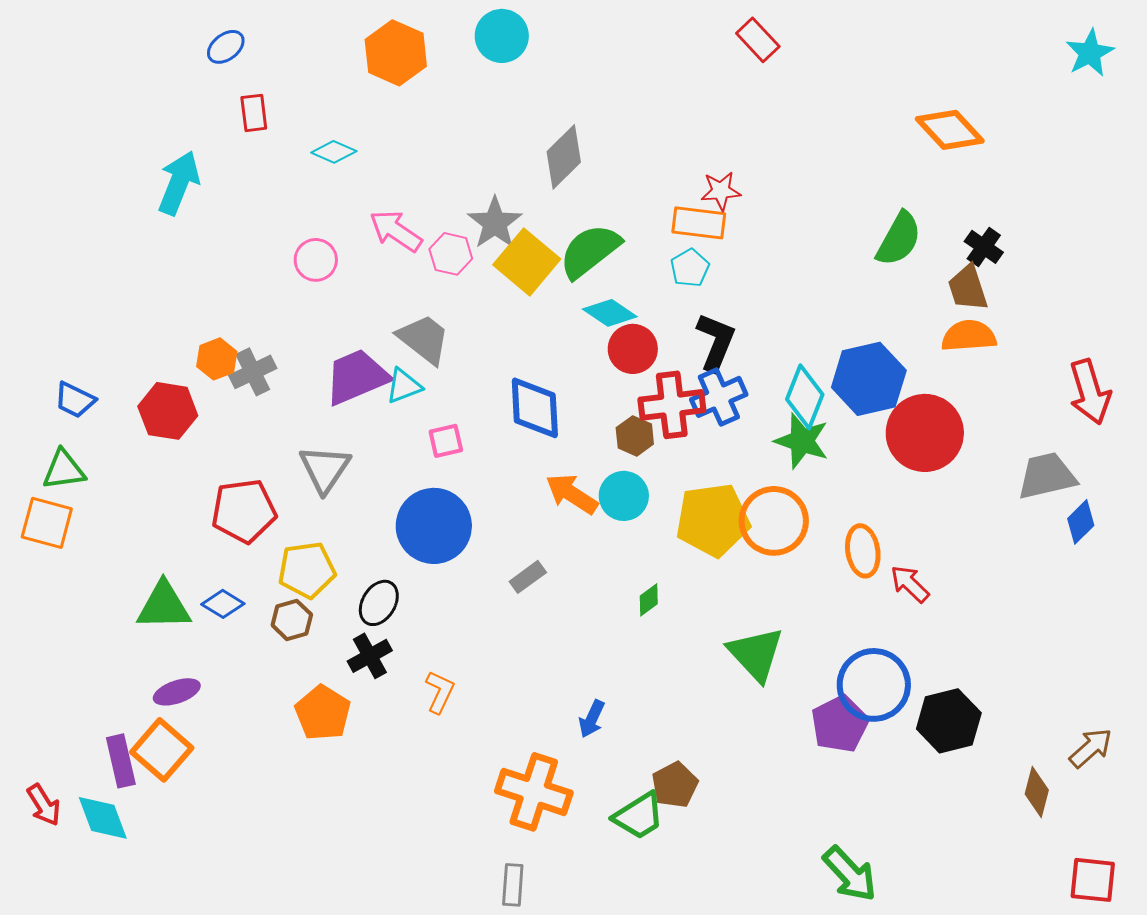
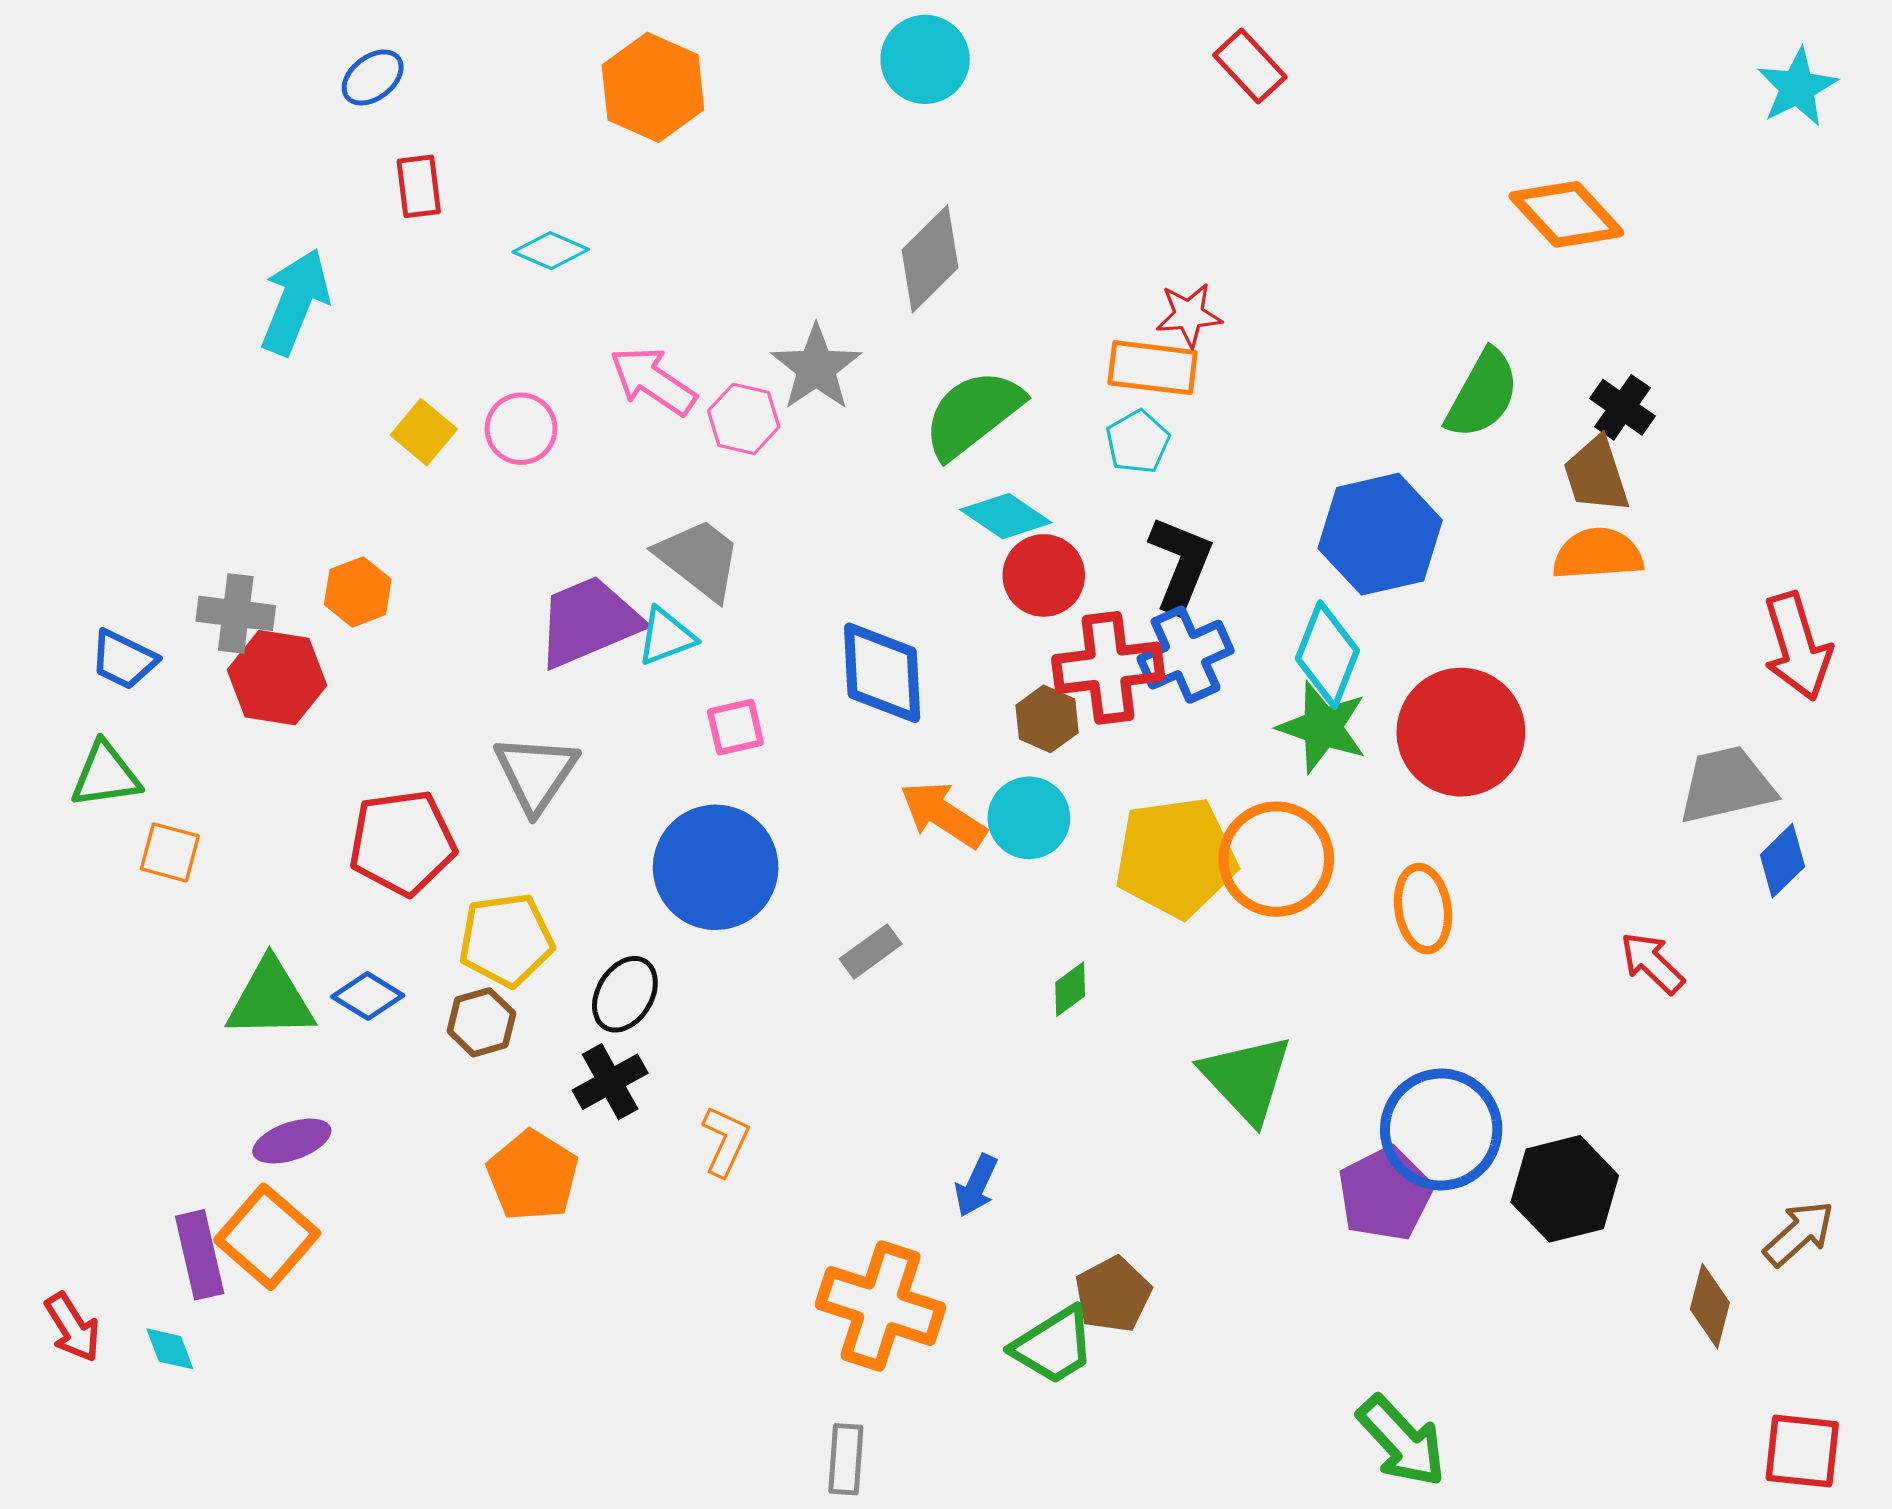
cyan circle: (502, 36) -> (925, 59), moved
yellow square: (527, 262) -> (424, 432), moved, size x0.6
gray cross: (253, 372) -> (236, 613), moved, turned 33
blue hexagon: (869, 379) -> (1380, 534), moved
red circle: (925, 433) -> (1461, 732), moved
orange square: (47, 523) -> (170, 852), moved, size x0.7
red arrow: (910, 584) -> (1652, 963), moved
cyan diamond: (103, 818) -> (170, 1349), size x0.6

